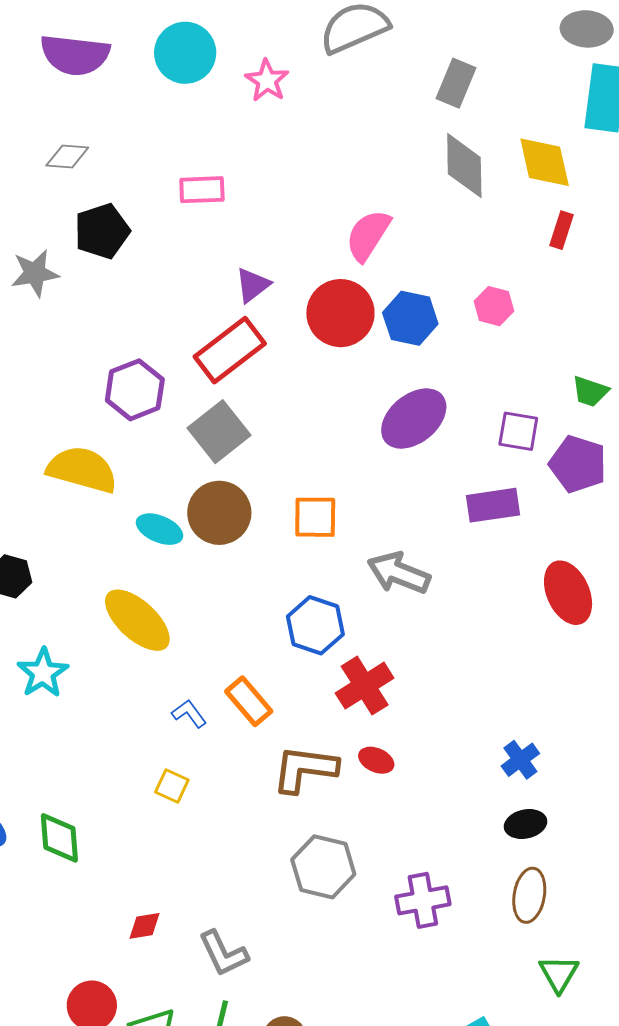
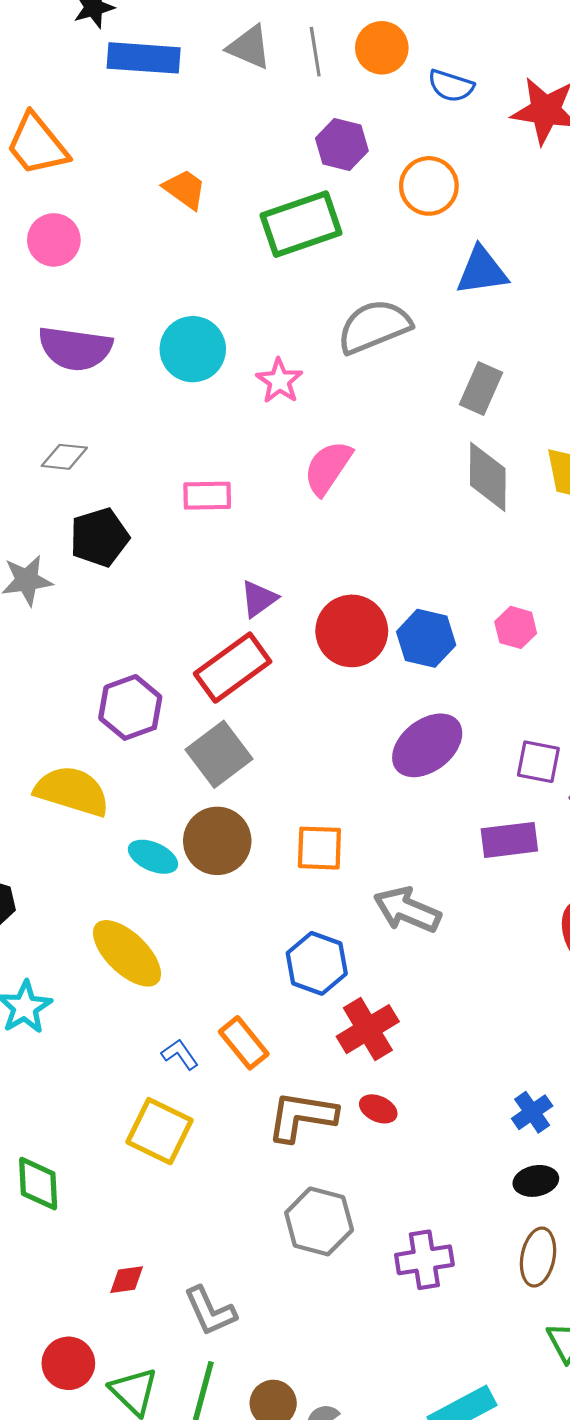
pink semicircle: (368, 235) -> (328, 468), moved
yellow square: (172, 786) -> (159, 1131), size x1.8

